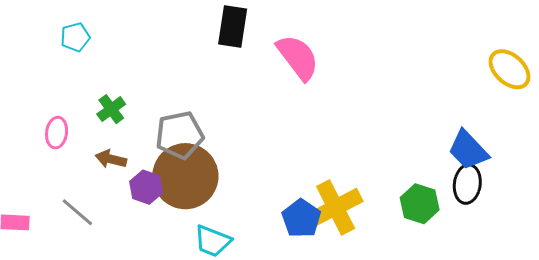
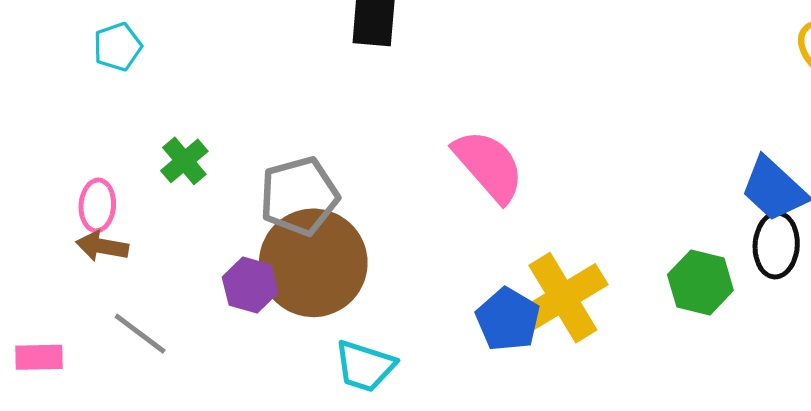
pink semicircle: (298, 57) -> (489, 166), moved
brown arrow: (111, 159) -> (102, 246), moved

